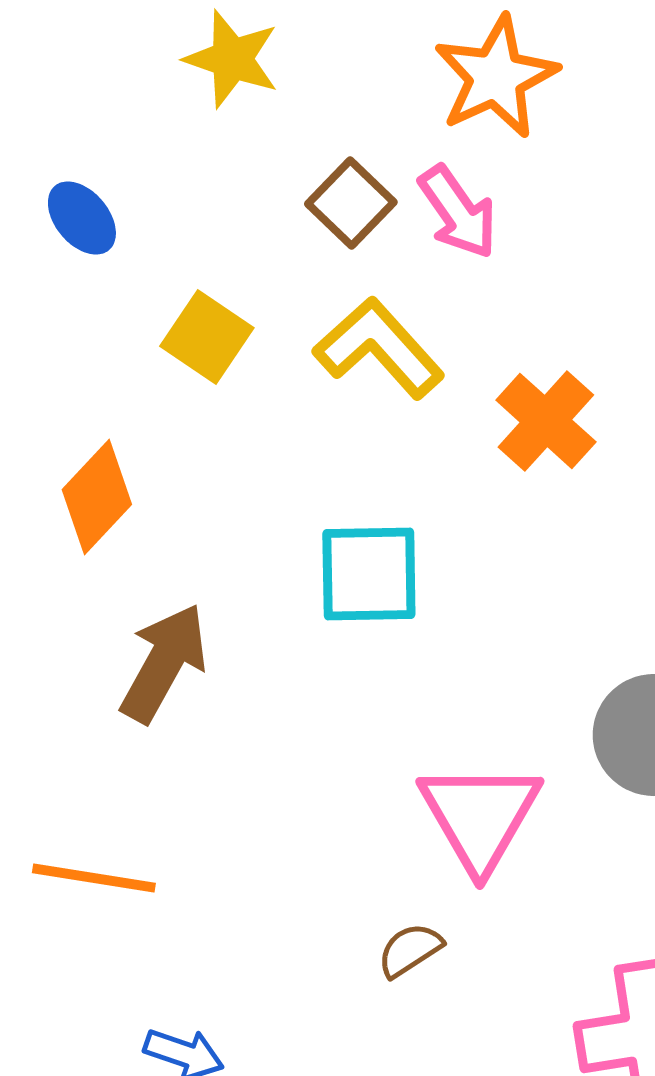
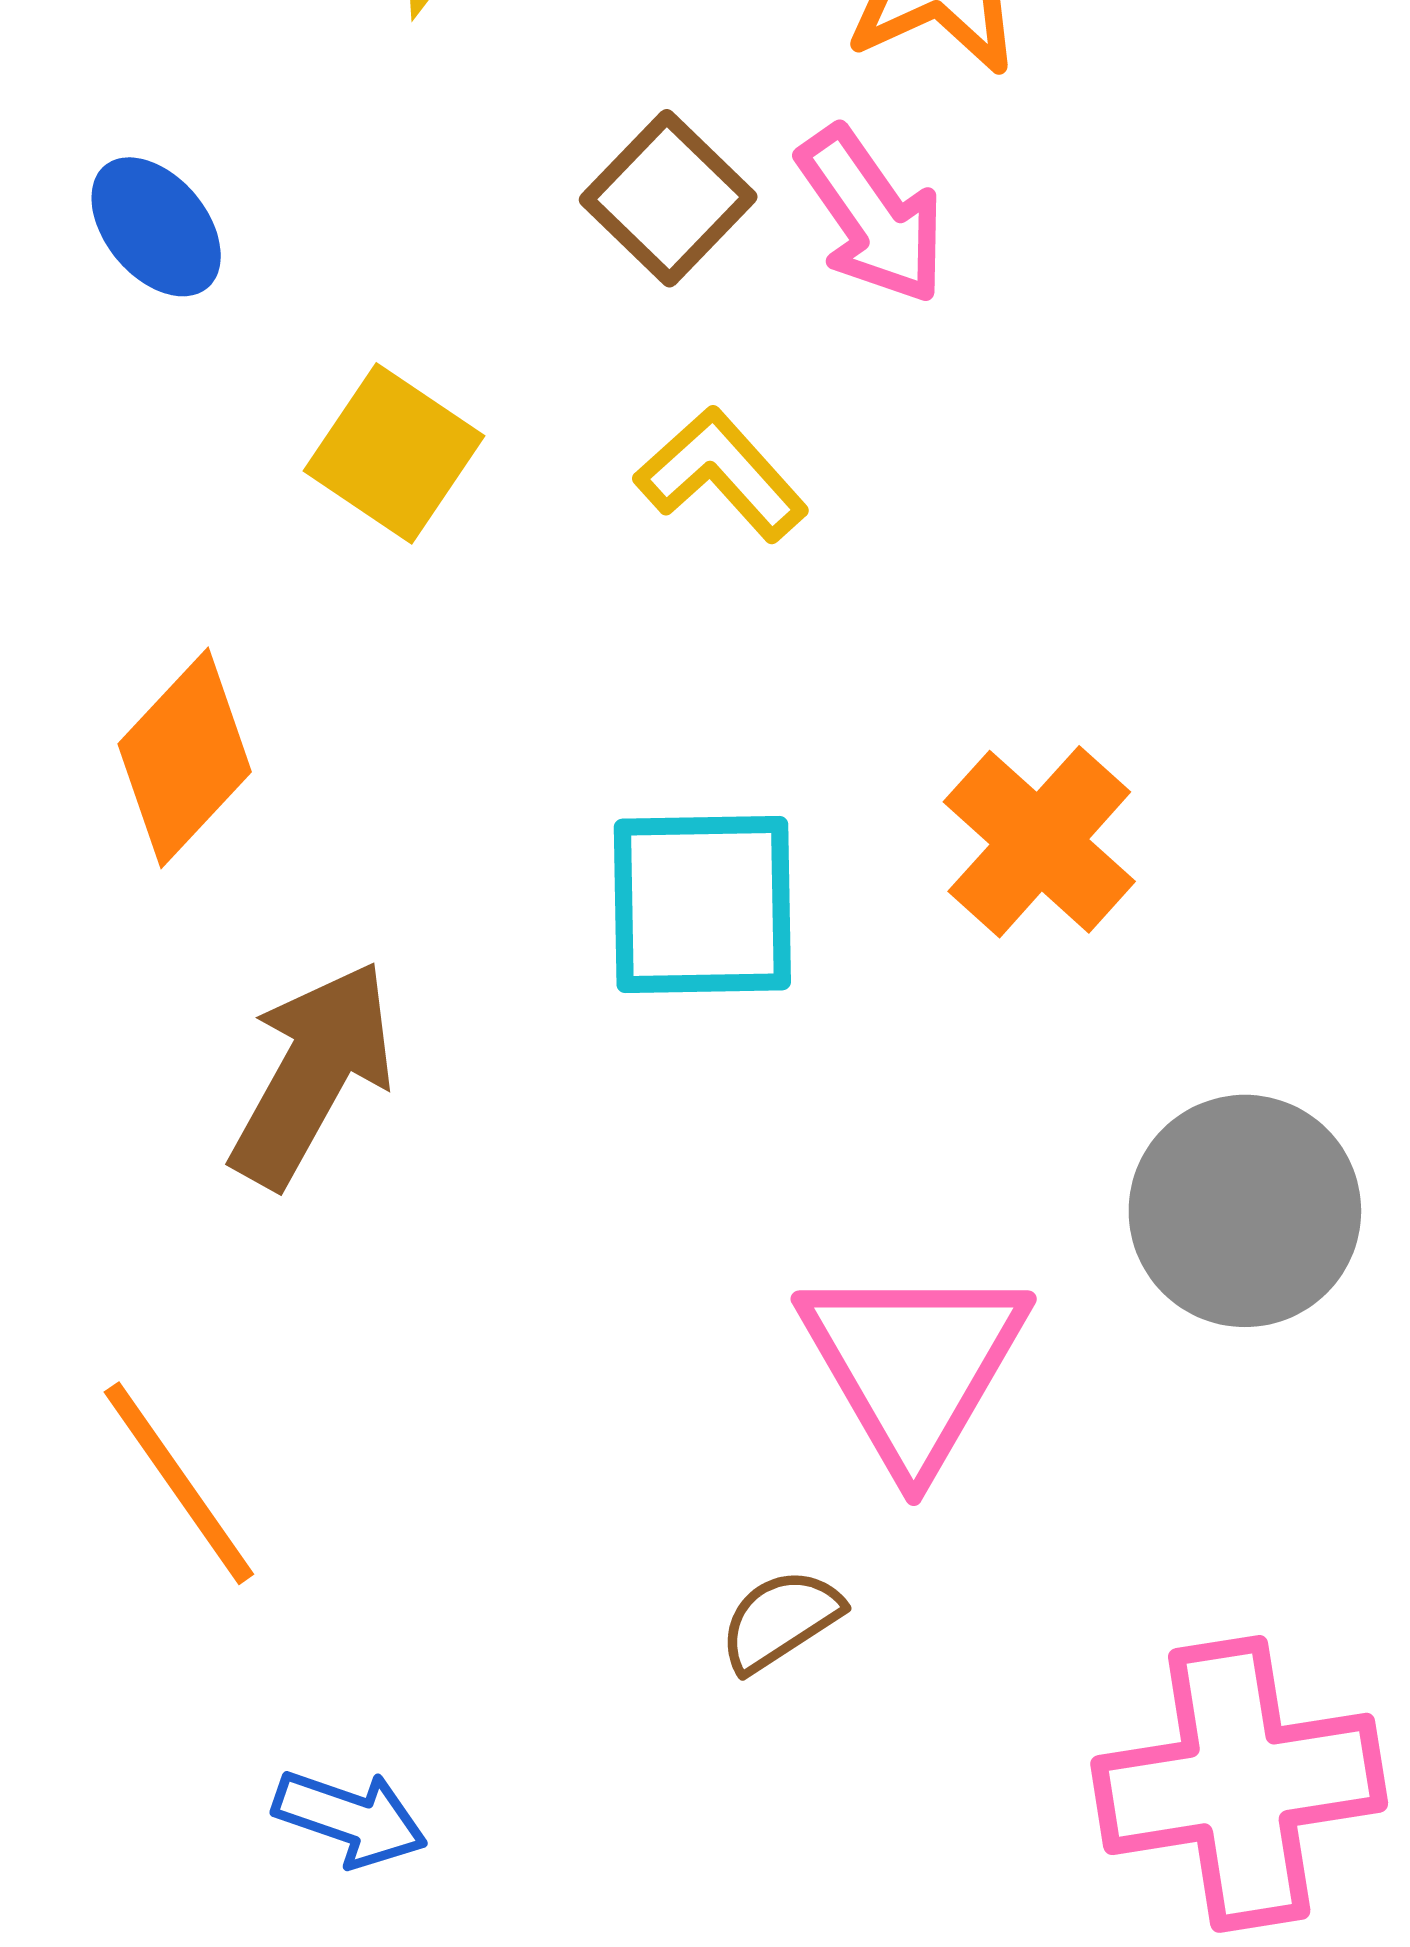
yellow L-shape: (379, 348) -> (721, 474), size x0.7
orange cross: (546, 421) -> (1039, 842), moved
orange line: (94, 878) -> (179, 1483), turned 46

